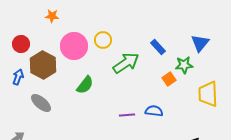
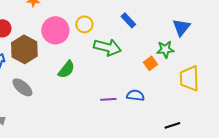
blue rectangle: (158, 47) -> (128, 20), moved
green arrow: (126, 63) -> (107, 47), turned 48

